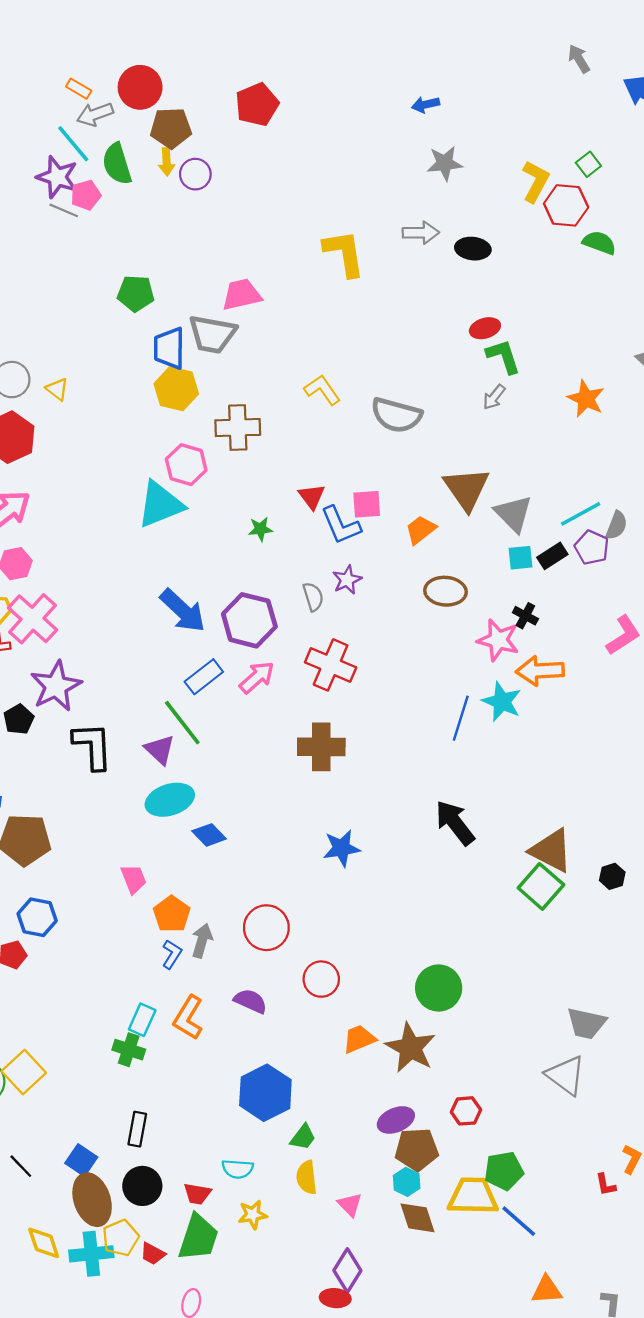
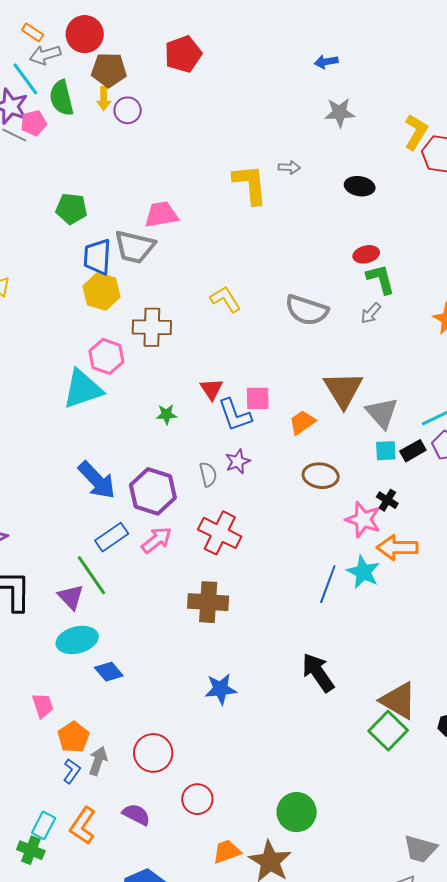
gray arrow: (421, 233) -> (289, 167), moved, size x0.7
gray semicircle: (396, 415) -> (307, 310), moved

